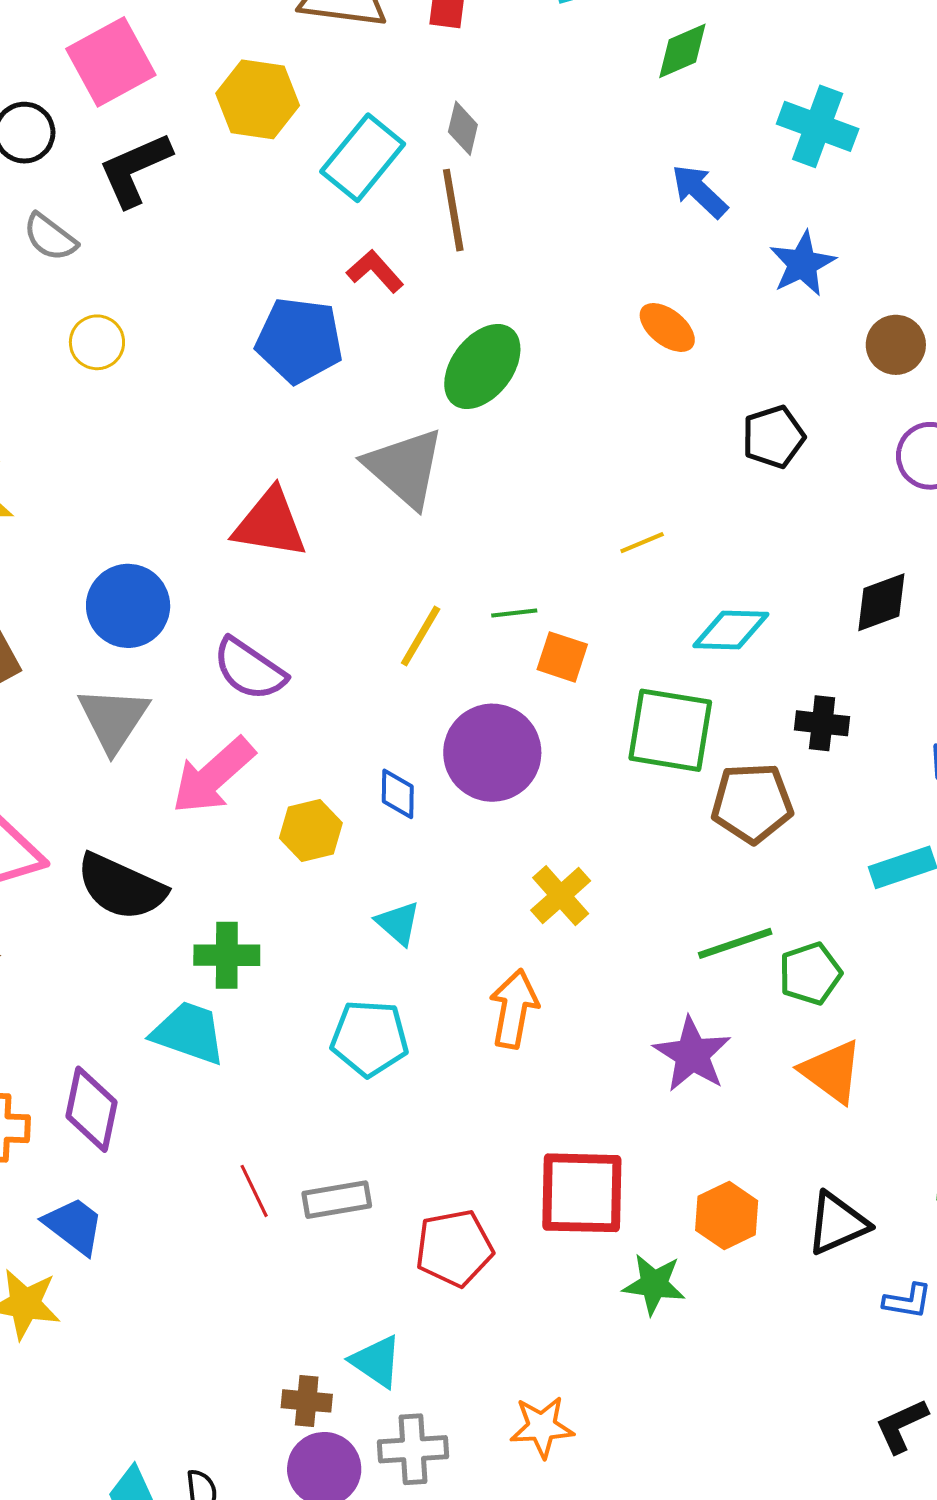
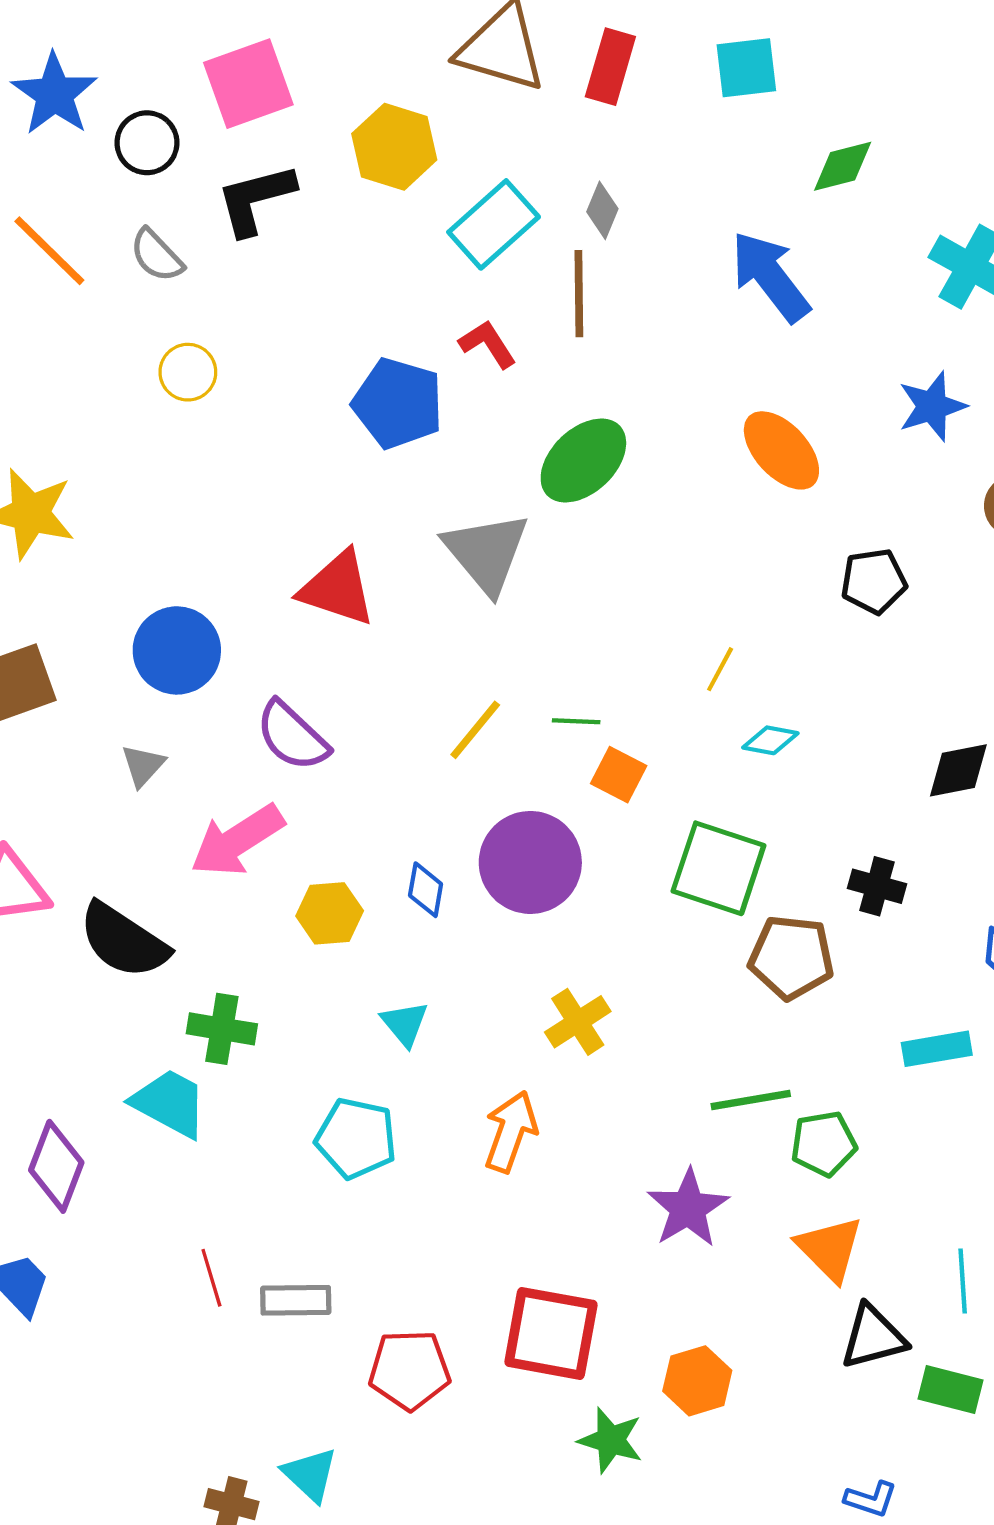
blue arrow: (699, 191) -> (770, 276), moved, size x1.5
orange ellipse: (667, 327) -> (781, 450), size x1.4
yellow line: (642, 543) -> (720, 669), turned -48
cyan diamond: (731, 630) -> (770, 740), moved, size x0.7
gray triangle: (113, 719) -> (143, 765), size x0.6
black triangle: (837, 1223) -> (873, 1337), moved

